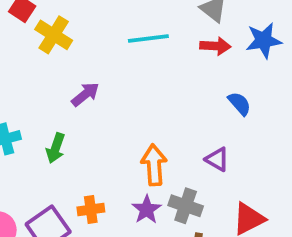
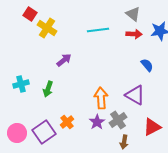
purple triangle: (217, 159) -> (135, 95), size x1.5
gray cross: (186, 206) -> (118, 120), turned 36
orange cross: (91, 209) -> (67, 122), turned -32

